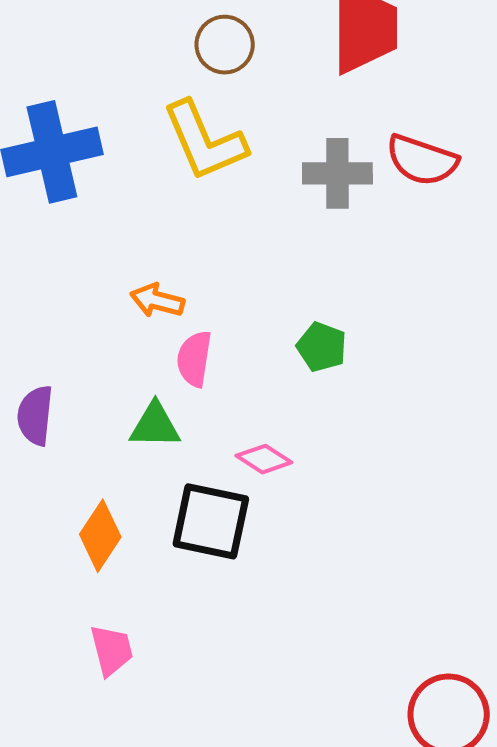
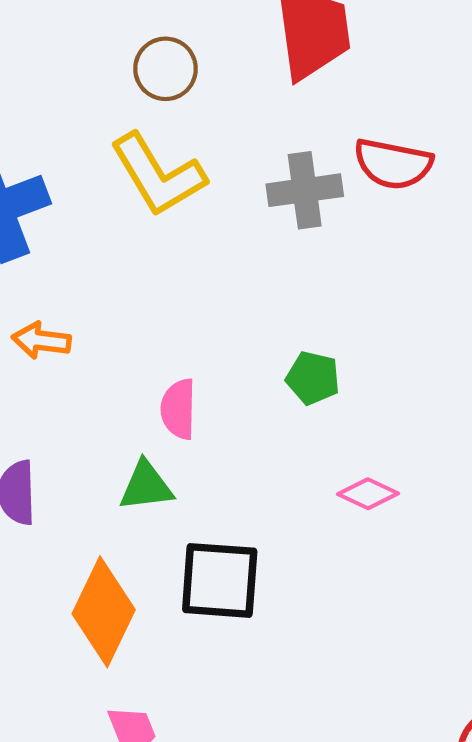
orange arrow: (157, 300) -> (41, 341), moved
pink diamond: (264, 459) -> (368, 494), moved
orange diamond: (100, 536) -> (104, 612), size x1.4

